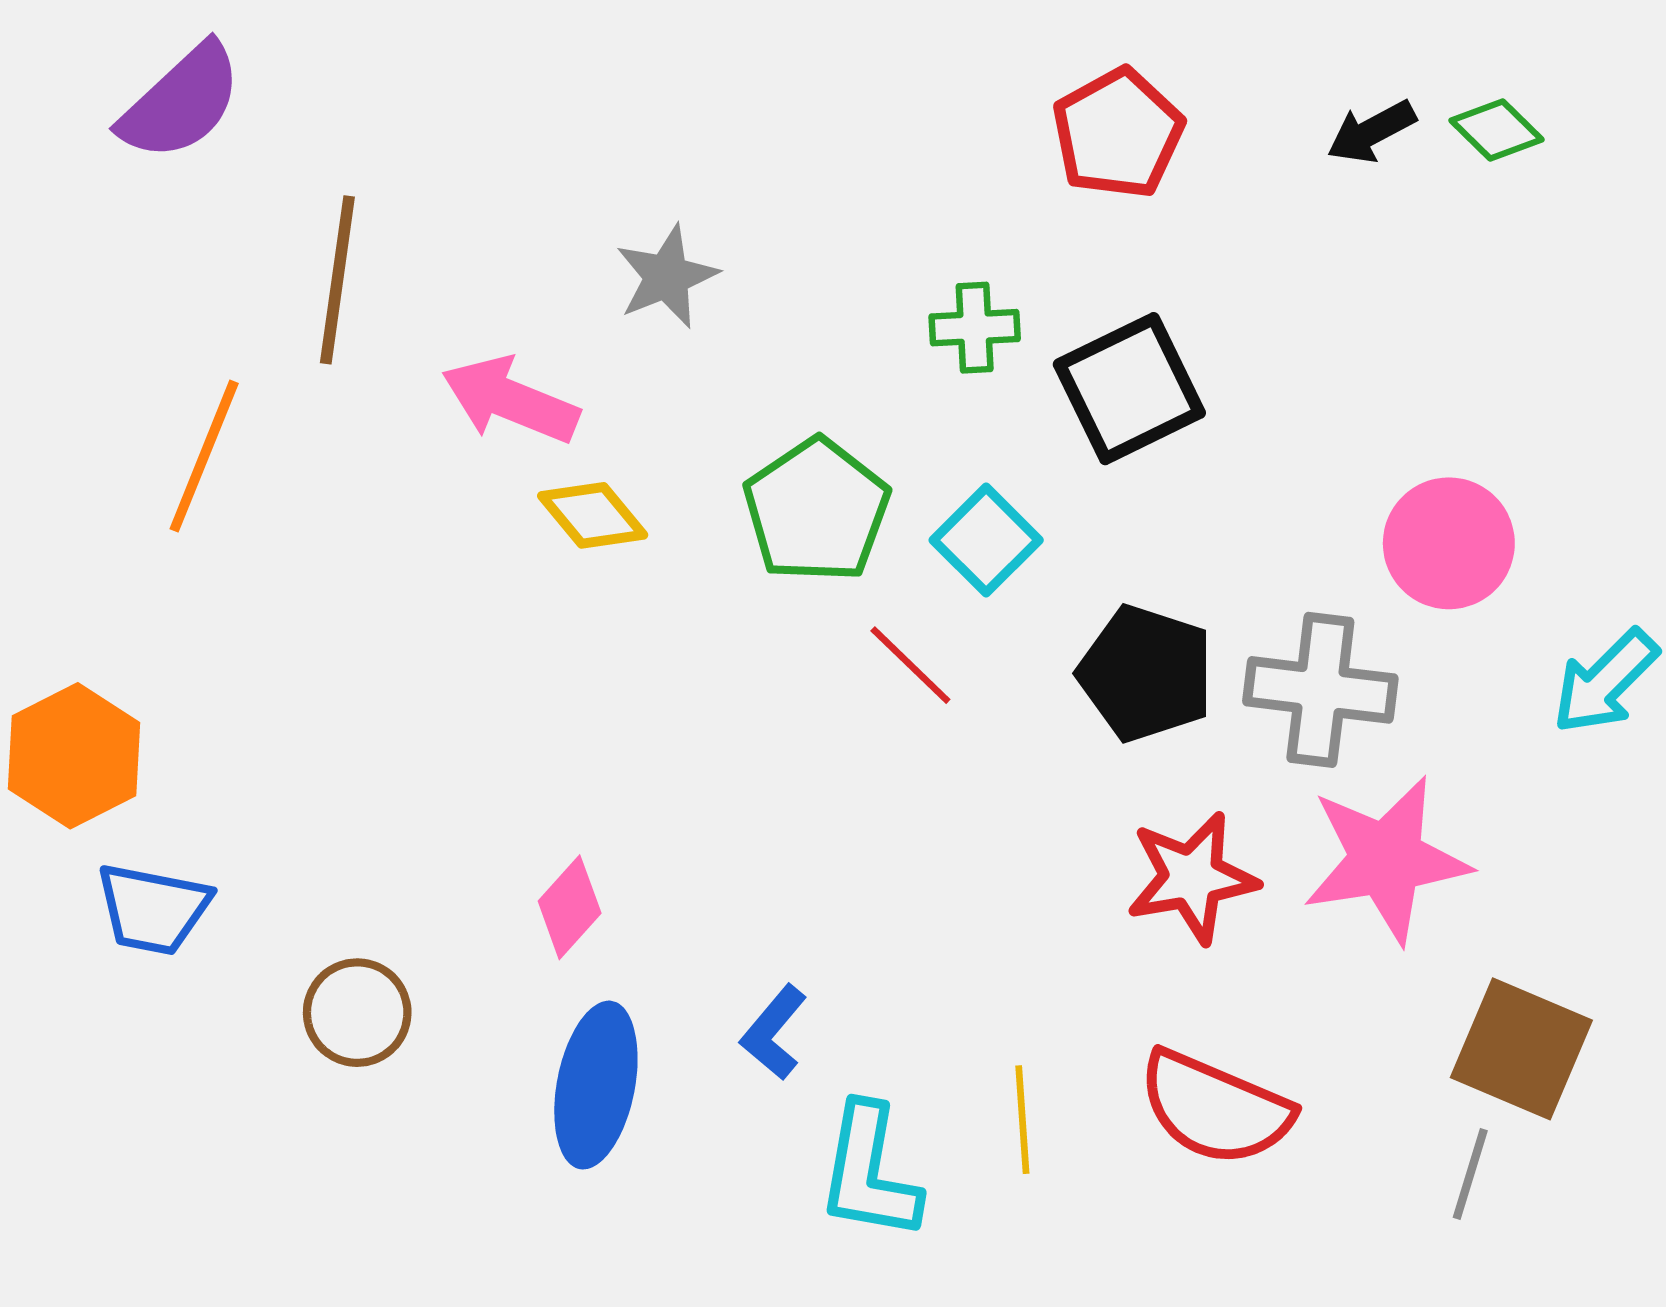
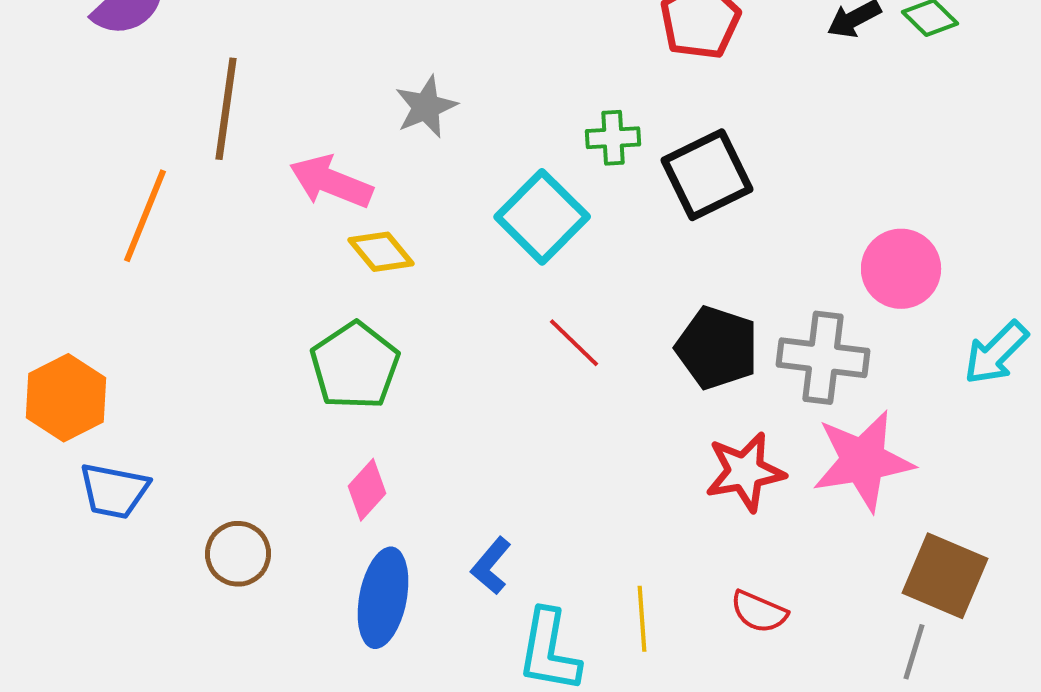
green pentagon: (817, 510) -> (355, 366), moved
cyan square: (986, 540) -> (542, 217), moved, size x1.4
red semicircle: (1215, 1108) -> (759, 612), size x0.6

